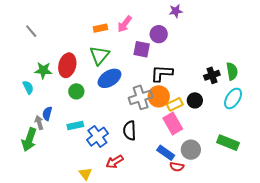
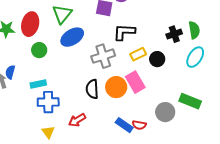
orange circle: (159, 96) -> (116, 87), moved
yellow rectangle: (175, 104) -> (138, 54), moved
blue cross: (97, 137) -> (48, 102), moved, turned 35
gray circle: (191, 150) -> (165, 112), moved
blue rectangle: (166, 153) -> (124, 125), moved

